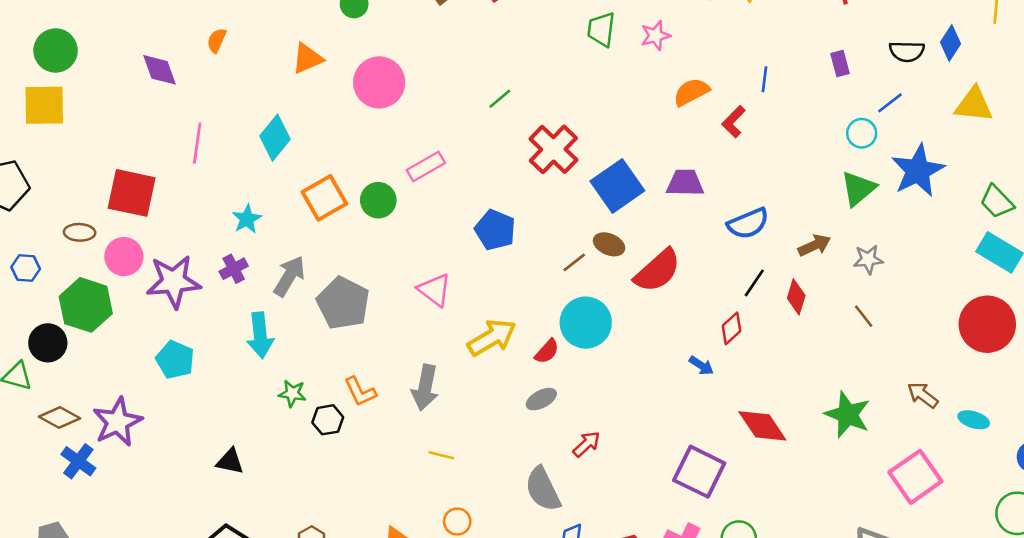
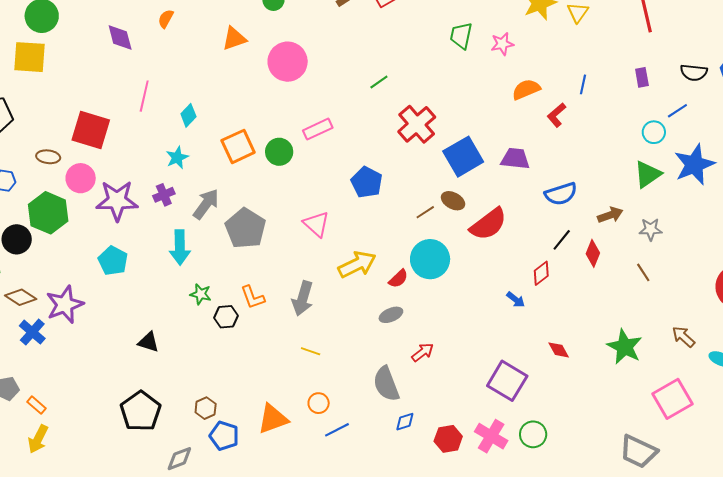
cyan diamond: (275, 138) -> (188, 115), moved, size x0.7
red diamond: (762, 426) -> (559, 350), size x0.6

